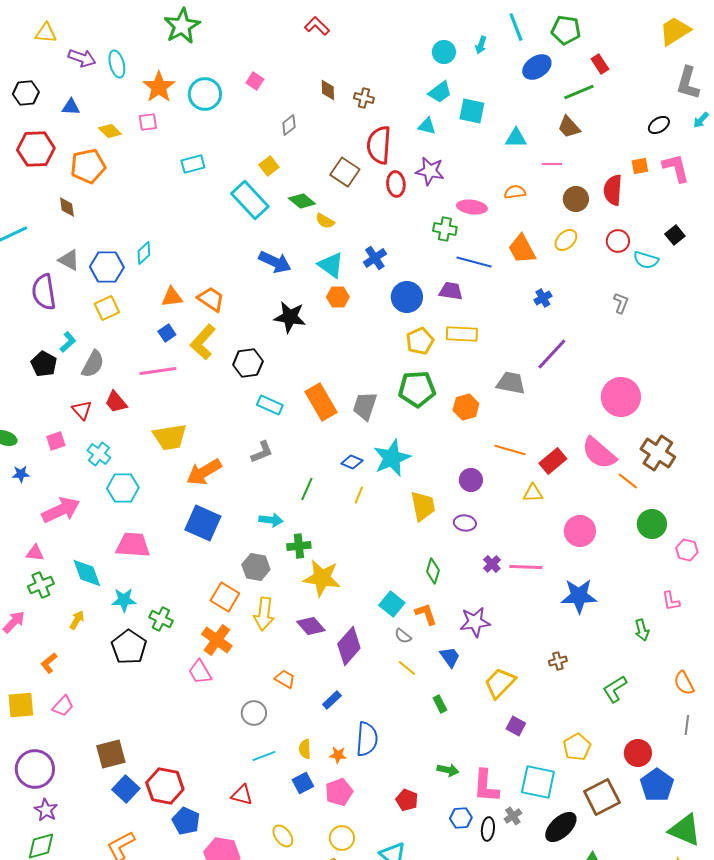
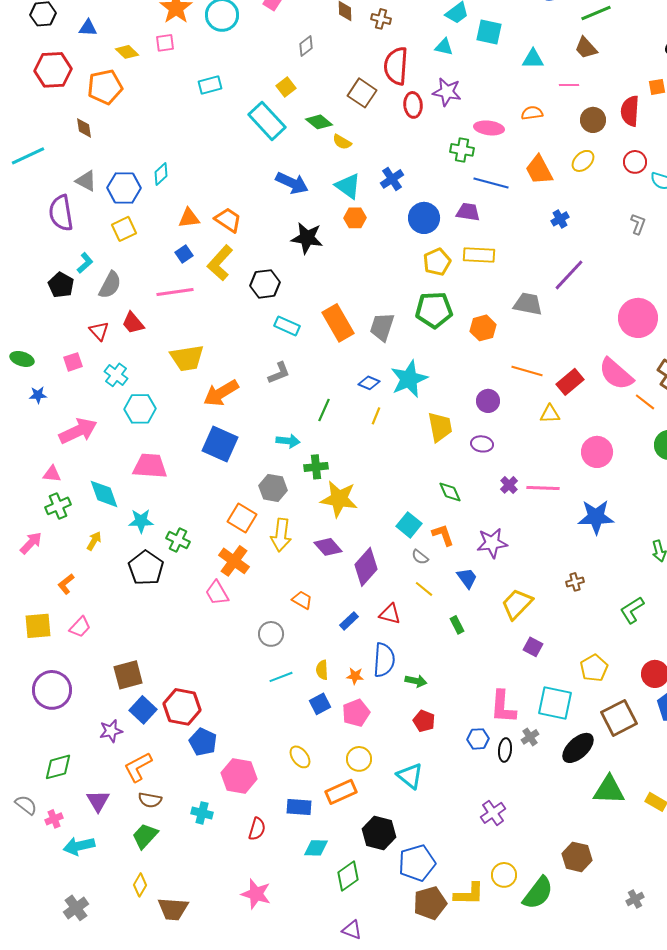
green diamond: (433, 571) -> (450, 492), turned -40
green arrow: (448, 770) -> (416, 681), moved
red triangle: (242, 795) -> (390, 614), moved
purple star: (46, 810) -> (111, 731), moved, turned 30

